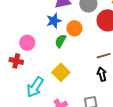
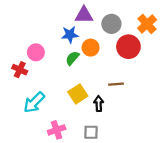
yellow square: (61, 72) -> (78, 94), moved
black arrow: (102, 74) -> (99, 104), moved

